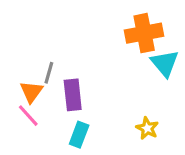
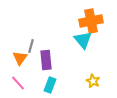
cyan triangle: (165, 63) -> (83, 40), moved
pink line: (28, 116) -> (18, 83), moved

